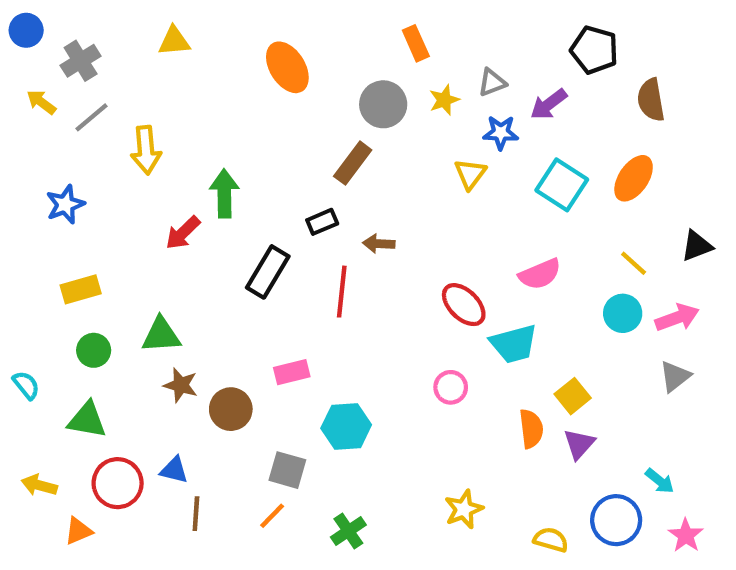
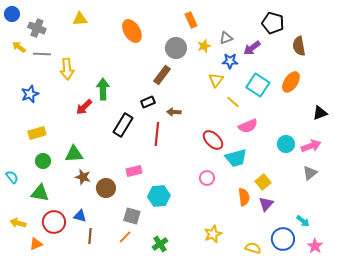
gray cross: (81, 61) -> (37, 28), turned -36
gray line: (91, 117) -> (42, 54), turned 42
yellow line: (634, 263) -> (233, 102), moved

